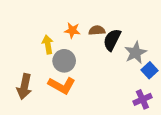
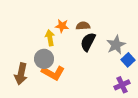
black semicircle: (112, 40) -> (88, 42), moved
yellow arrow: (48, 44) -> (50, 38), moved
gray circle: (64, 61) -> (44, 59), moved

